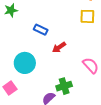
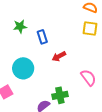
green star: (11, 10) -> (20, 26), moved
blue rectangle: (41, 30) -> (42, 37), turned 40

